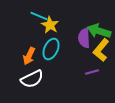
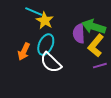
purple line: (92, 72) -> (100, 66), moved
white semicircle: (32, 79) -> (51, 63), moved, turned 70

